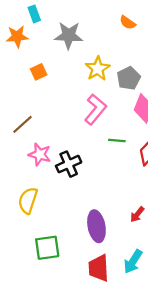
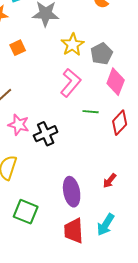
green square: (47, 248) -> (26, 212), turned 30

